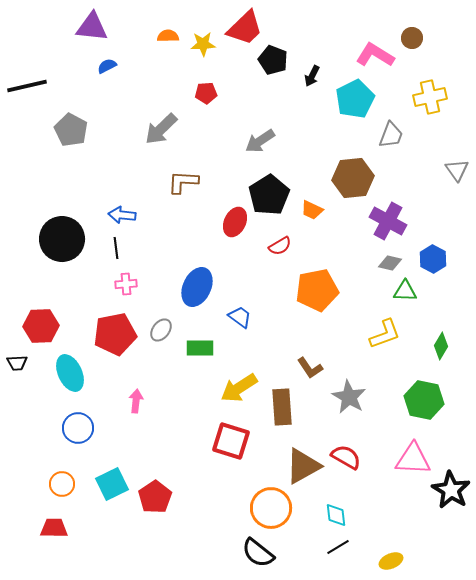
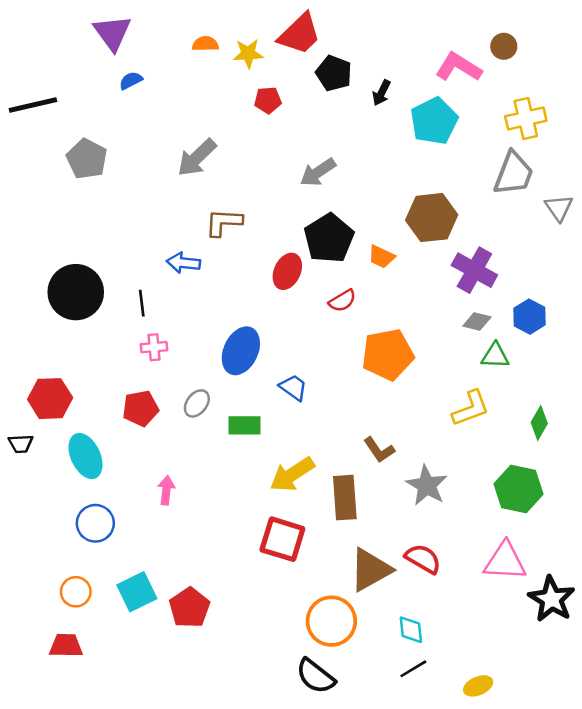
purple triangle: (92, 27) -> (112, 33), turned 48
red pentagon: (206, 93) -> (268, 100), moved
gray trapezoid: (391, 135) -> (514, 173), moved, size x1.4
blue arrow: (122, 215) -> (183, 263), moved
red pentagon: (115, 334) -> (141, 408), size x0.7

